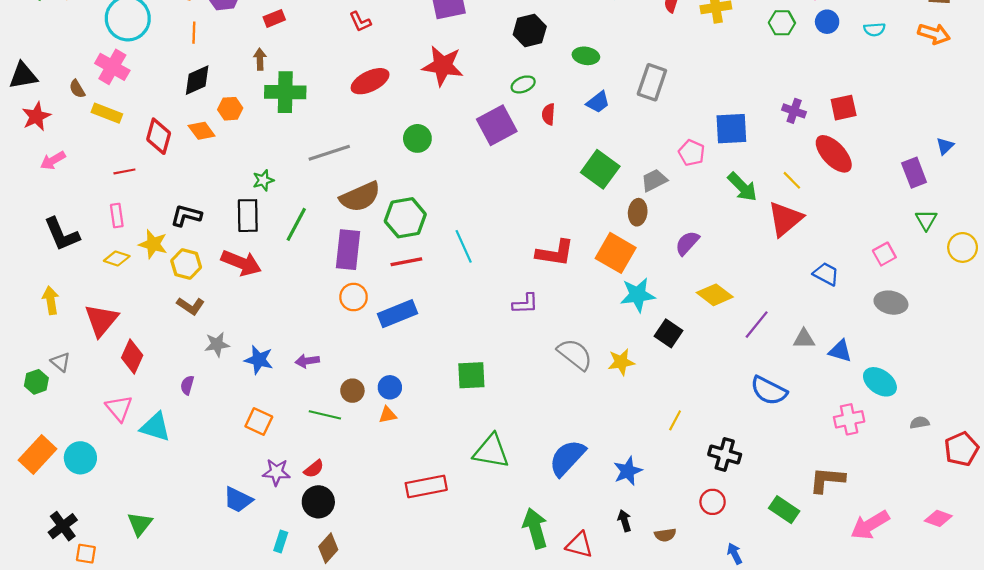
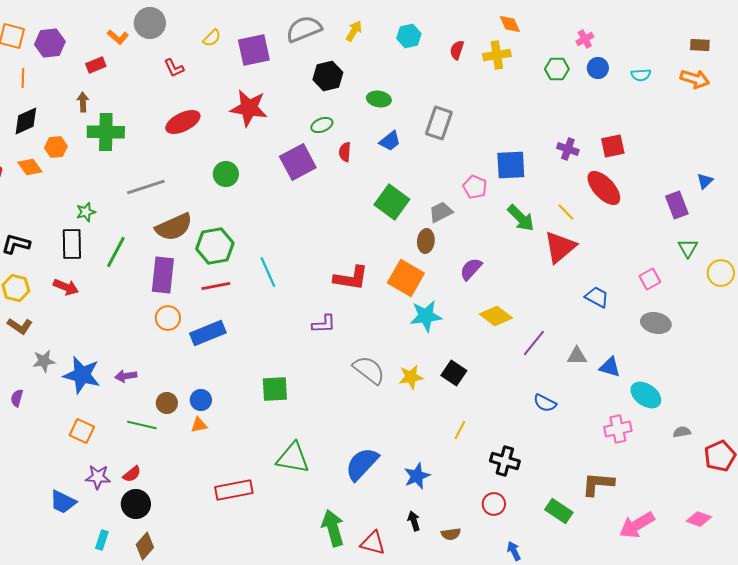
red arrow: (241, 263) -> (66, 287), size x0.7
black square: (668, 333) -> (454, 373), moved
blue star: (259, 360) -> (82, 375), size x1.4
blue semicircle: (769, 391) -> (545, 403), size x0.7

